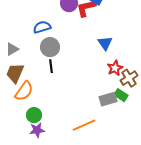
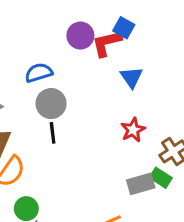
blue triangle: (105, 43) -> (131, 77), moved
red star: (115, 68) -> (133, 130), moved

